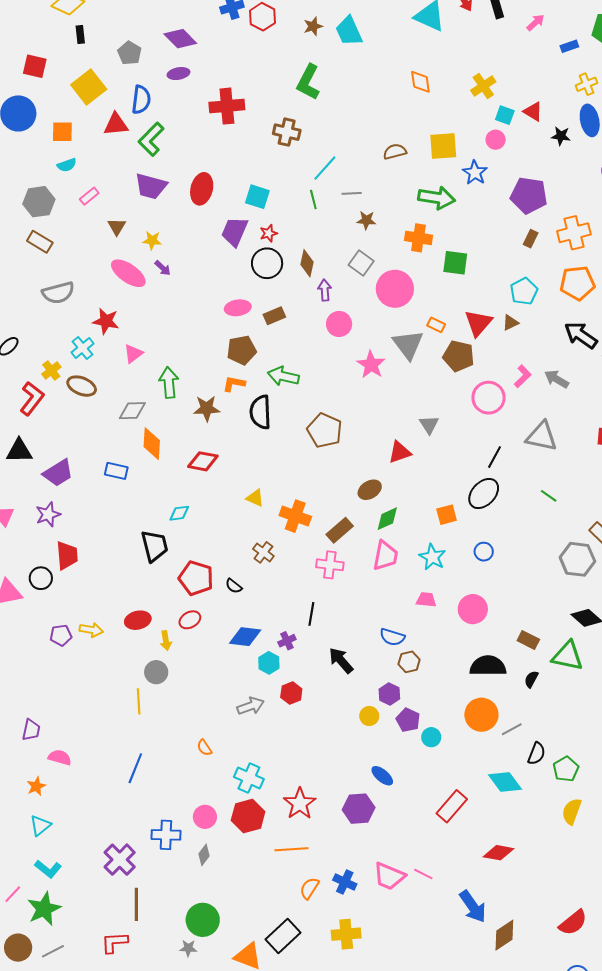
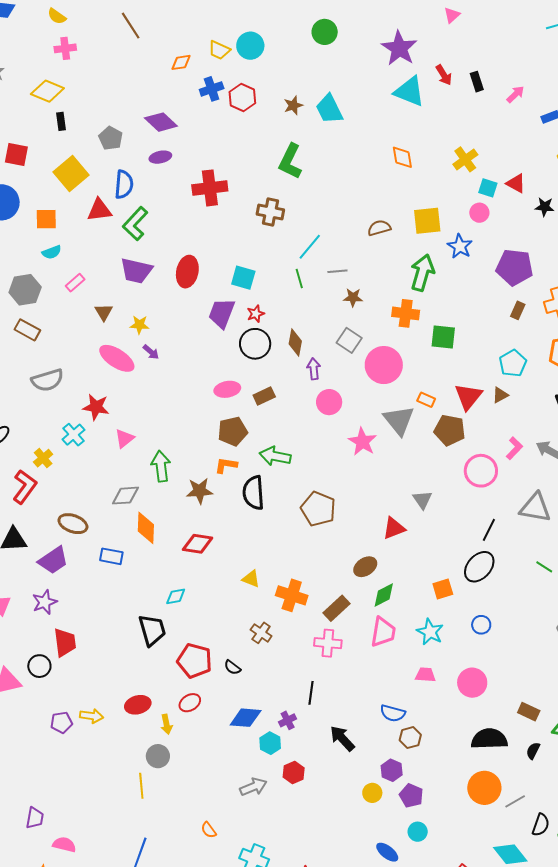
green arrow: (437, 198) -> (422, 273), turned -81
brown ellipse: (82, 386) -> (73, 524), moved
cyan circle: (431, 737) -> (418, 832), moved

